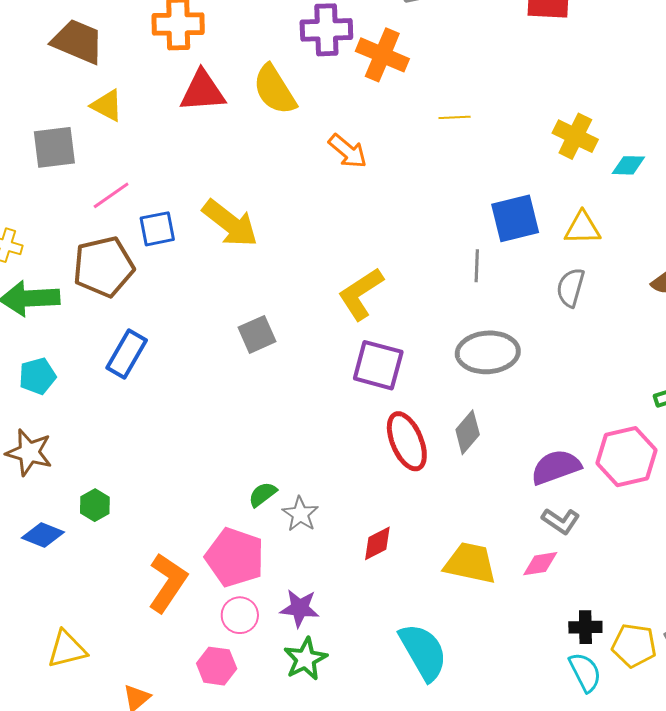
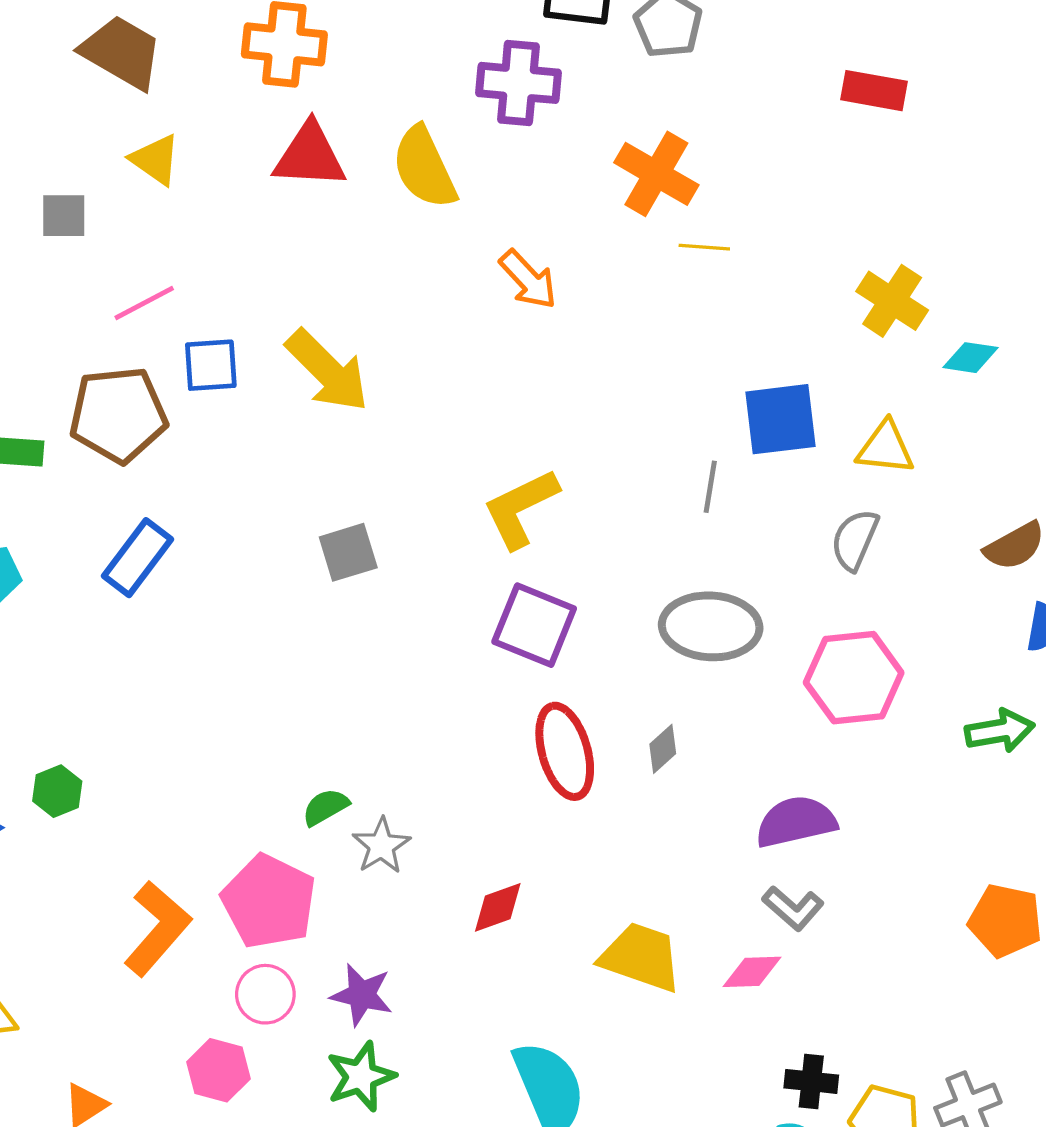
orange cross: (382, 55) -> (656, 174), moved
gray square: (54, 147) -> (64, 216), size x0.7
gray diamond: (468, 432) -> (663, 749), size x0.7
pink hexagon: (627, 457) -> (854, 678), moved

